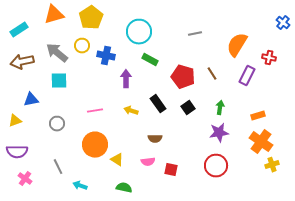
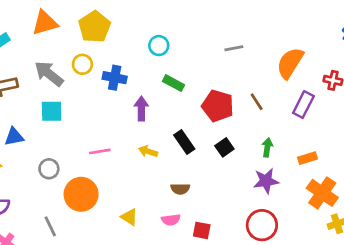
cyan circle: (139, 32) -> (159, 46), size x0.6
orange rectangle: (258, 116) -> (307, 158), moved
orange circle: (95, 145) -> (81, 194), moved

